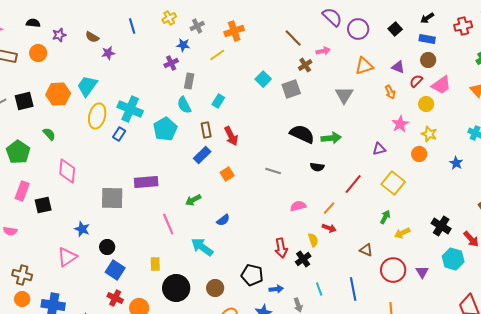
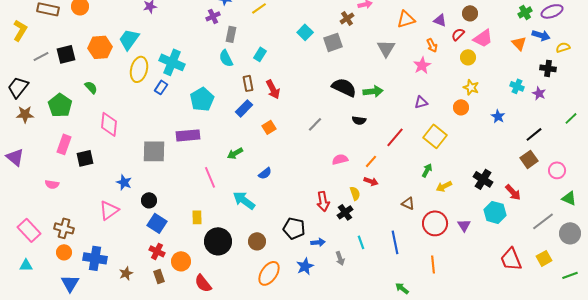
pink star: (400, 124) -> (422, 65), moved
cyan pentagon: (165, 129) -> (202, 99), moved
gray line: (273, 171) -> (315, 124), turned -63

